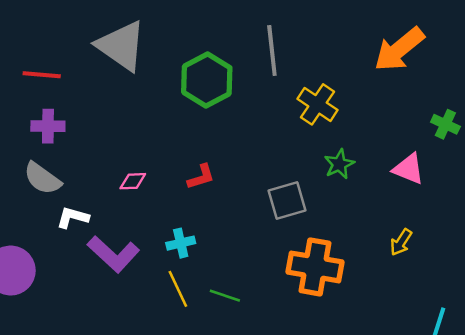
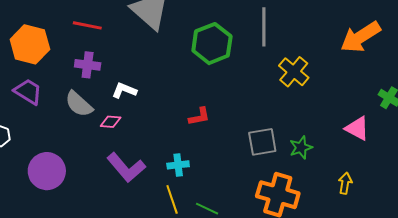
green star: (339, 164) -> (301, 148), moved
pink diamond: (133, 181) -> (111, 122), moved
white L-shape: (73, 217) -> (124, 90), moved
yellow arrow: (401, 242) -> (345, 183), turned 150

